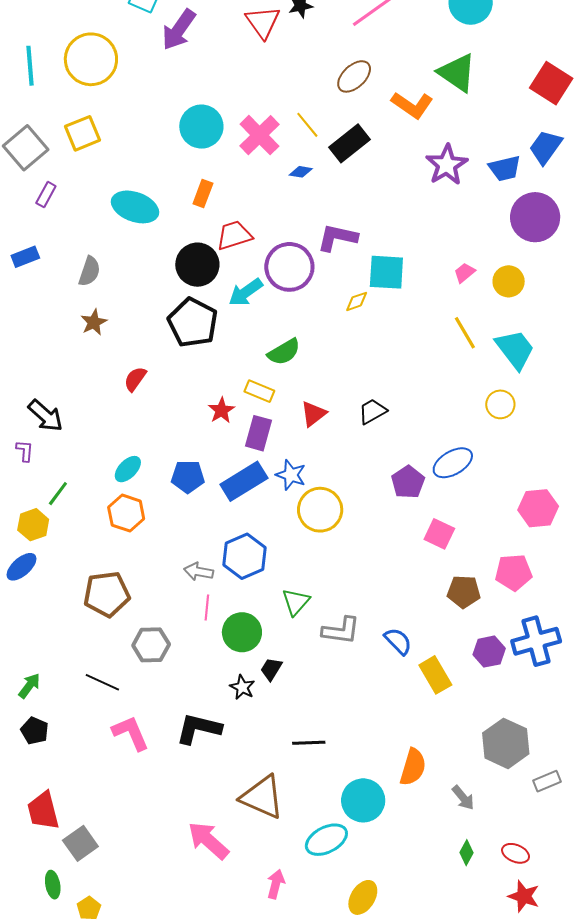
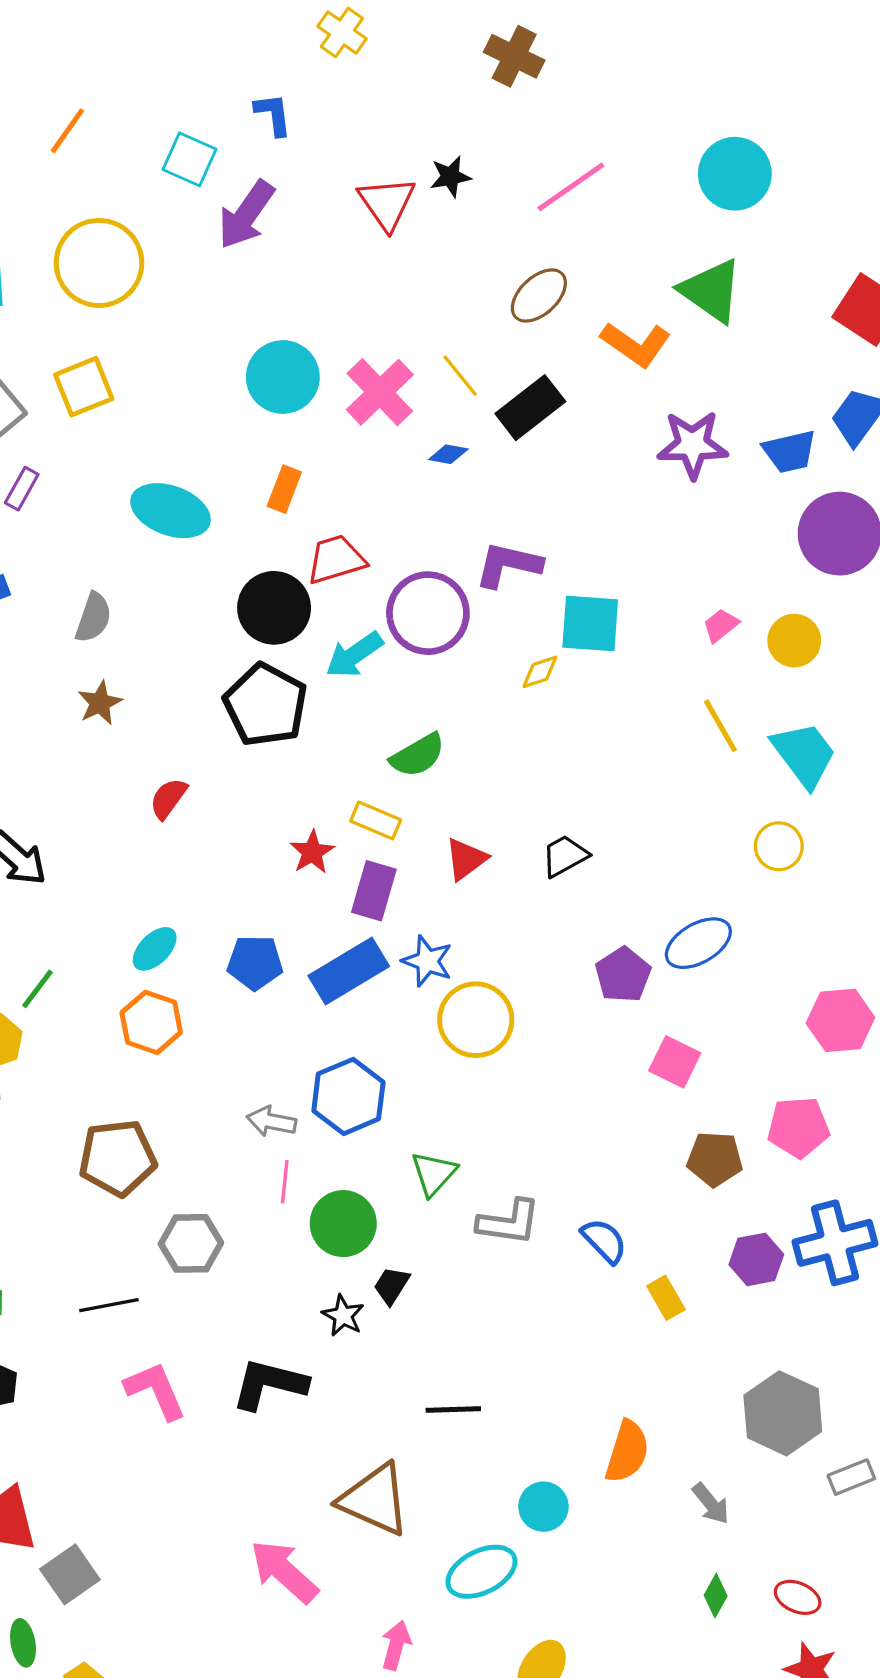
purple star: (447, 165) -> (693, 445), turned 30
yellow rectangle: (435, 675) -> (666, 1298), size x0.7
black line: (102, 682) -> (109, 1305), turned -36
cyan circle: (363, 800) -> (543, 1507), size x0.7

